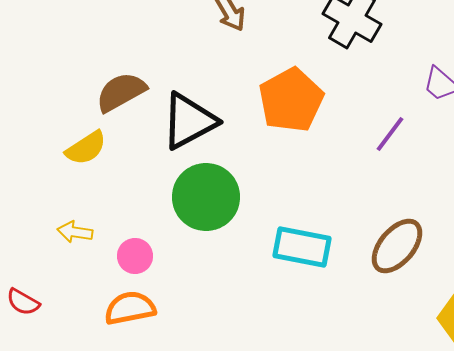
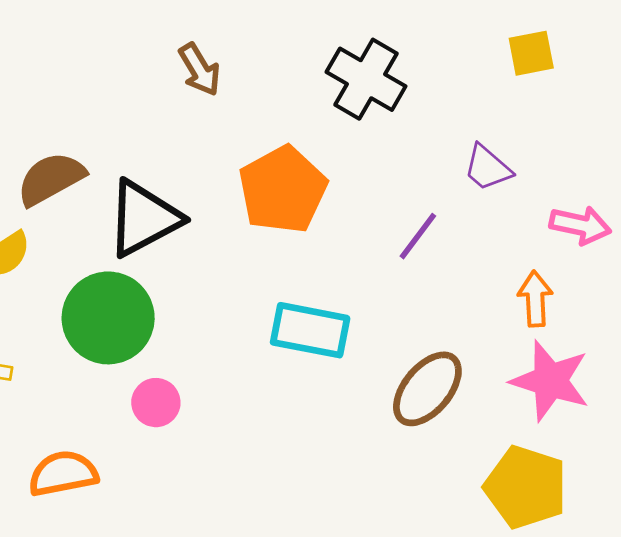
green circle: (206, 197) -> (108, 318), moved
cyan rectangle: (302, 247) -> (310, 330), moved
pink circle: (135, 256) -> (156, 403), moved

